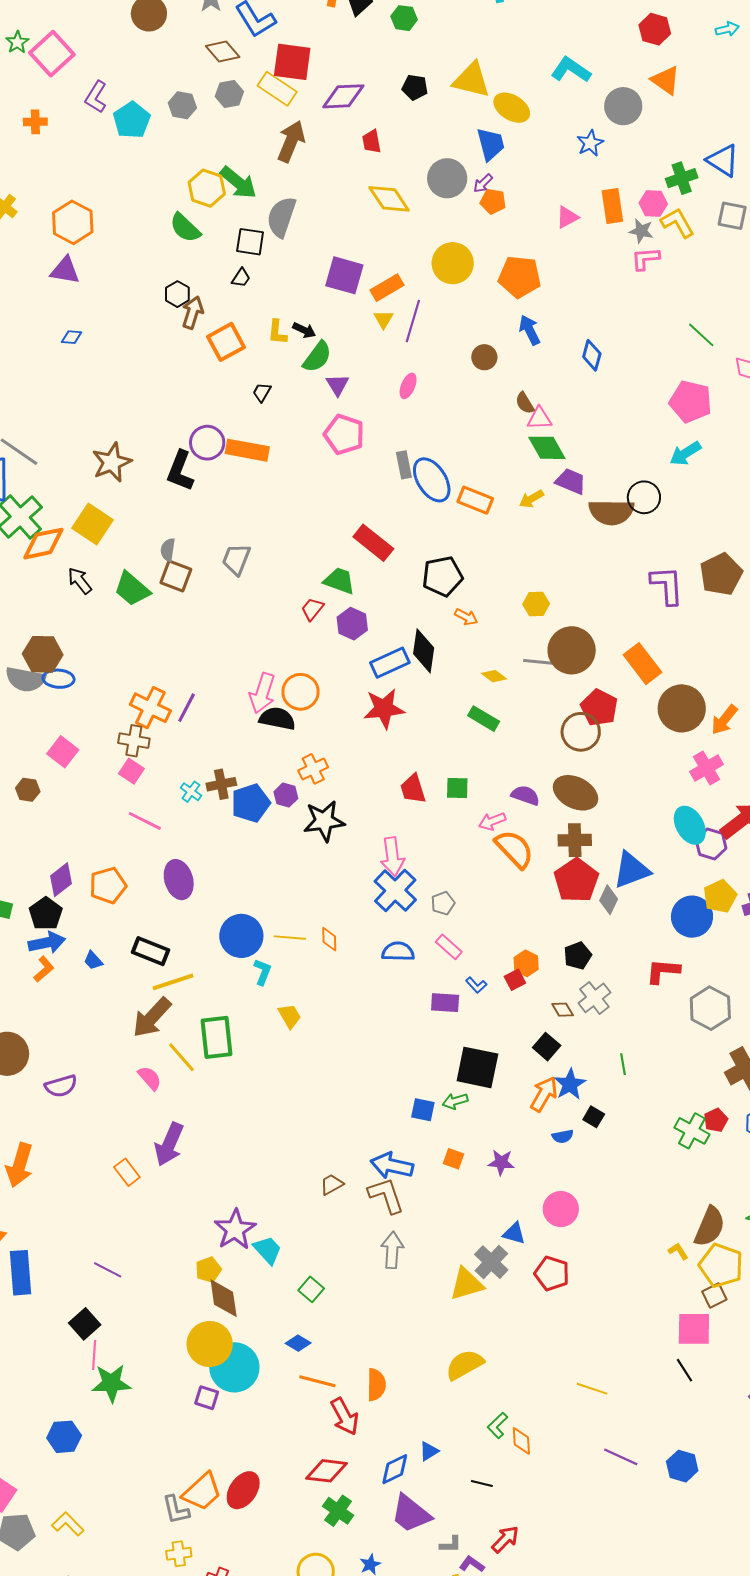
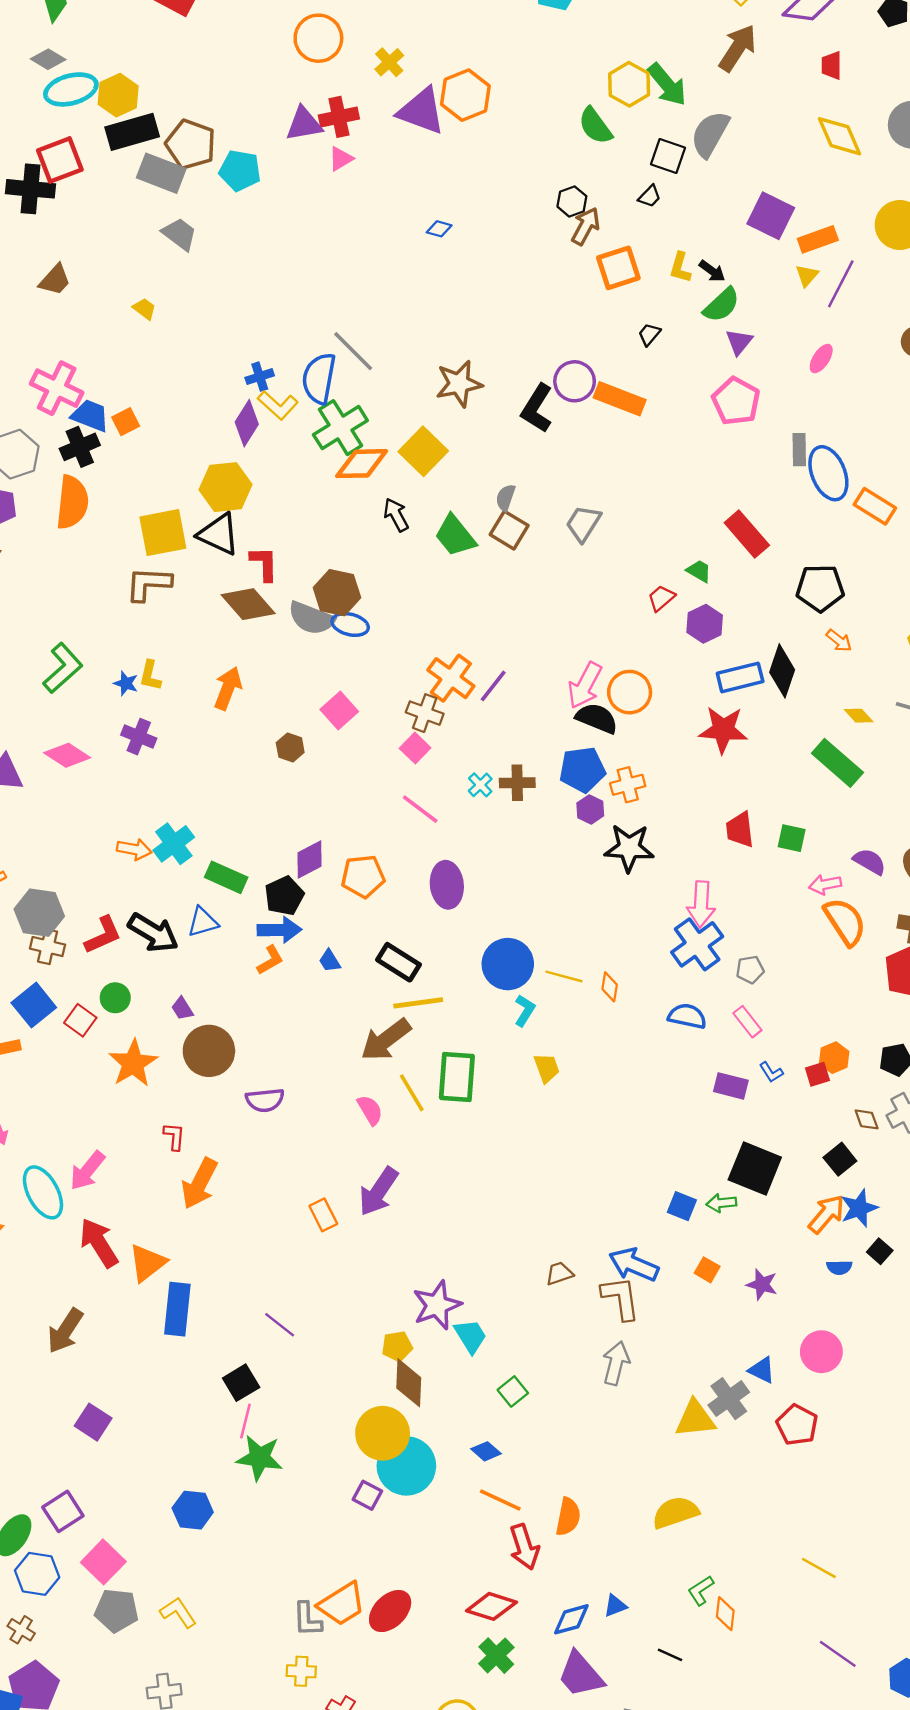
purple triangle: (65, 270) -> (421, 111), moved, size x1.4
green trapezoid: (339, 581) -> (699, 571), size x0.7
green rectangle: (484, 719) -> (837, 763), size x1.4
blue pentagon: (251, 803) -> (582, 770), moved

